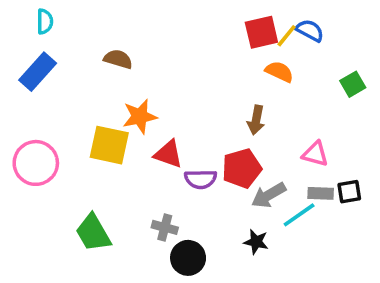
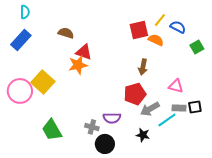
blue semicircle: (310, 30) -> (178, 27), moved
red square: (261, 32) -> (139, 30), moved
yellow square: (109, 145) -> (43, 82), moved, turned 30
red triangle: (168, 154) -> (84, 52), moved
purple semicircle: (201, 179) -> (112, 118), moved

